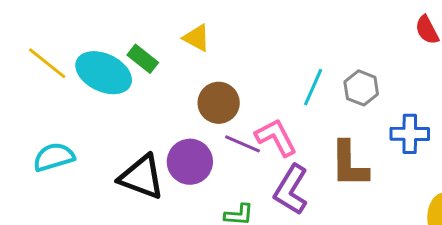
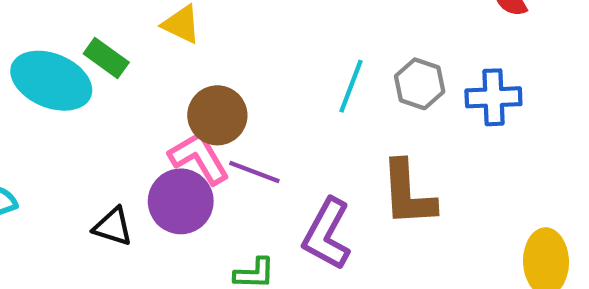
blue cross: (410, 134) -> (493, 97), moved
pink L-shape: (276, 137) -> (199, 158), moved
black triangle: (142, 177) -> (113, 227), size x0.6

